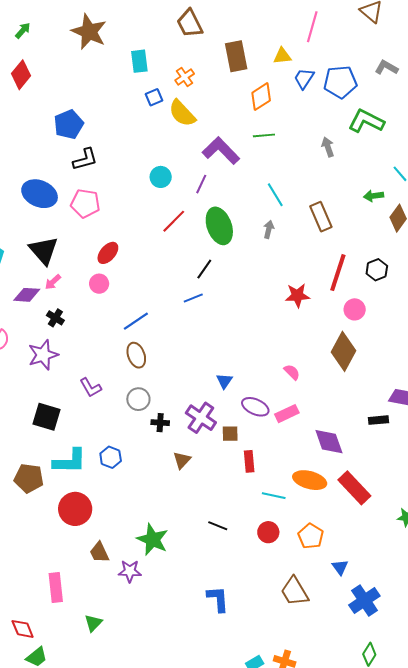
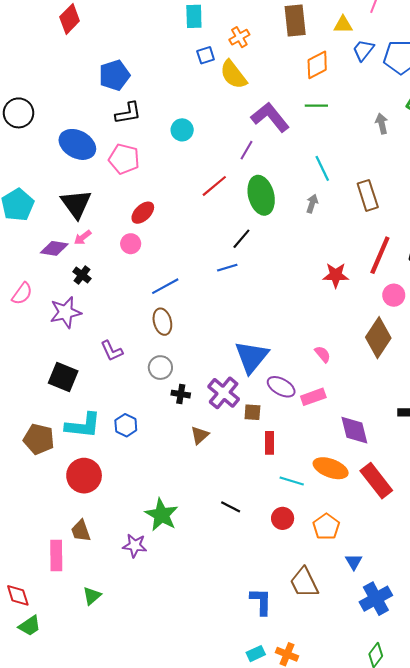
cyan circle: (161, 177) -> (182, 130), moved
blue triangle: (224, 381) -> (251, 357), size x2.0
brown trapezoid: (99, 552) -> (81, 531), moved
blue L-shape: (218, 599) -> (261, 601), moved

